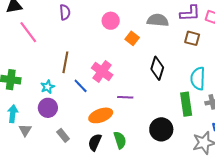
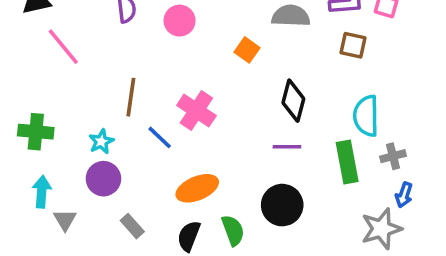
pink circle: (111, 21) -> (180, 21), moved
purple line: (125, 97) -> (287, 147), moved
black circle: (161, 129) -> (282, 205), moved

